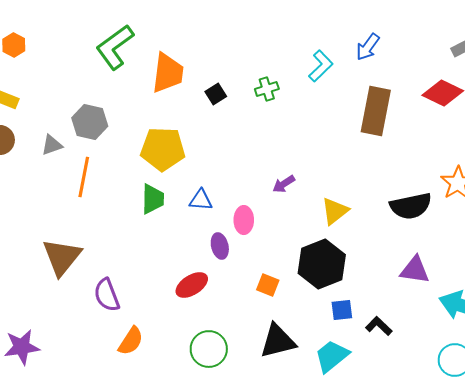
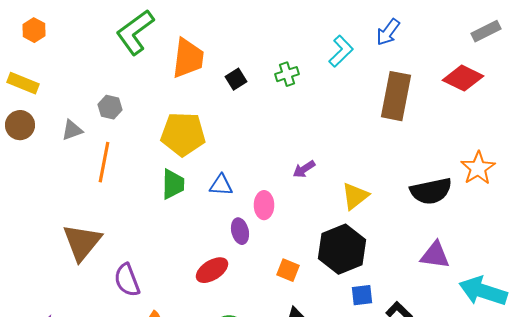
gray hexagon: (90, 122) -> (110, 107), size x0.7

